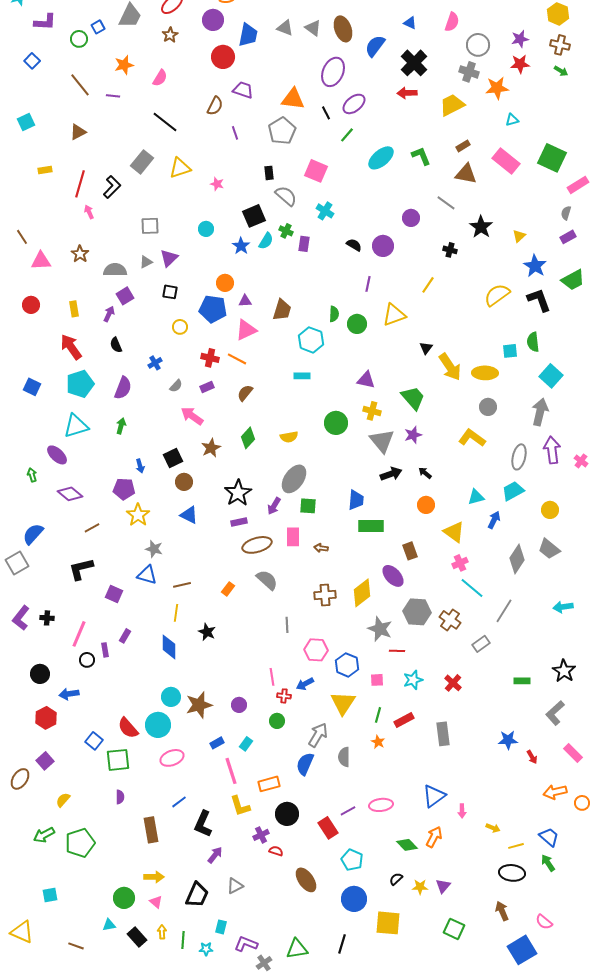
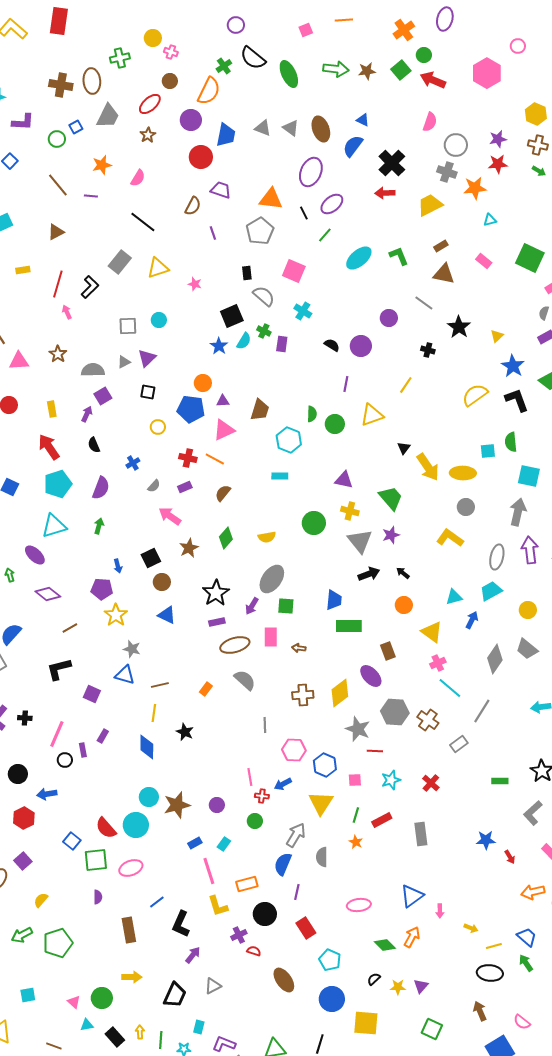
blue triangle: (410, 23) -> (363, 120), moved
pink rectangle: (506, 161) -> (484, 261), size x0.6
cyan circle: (206, 229) -> (159, 320), moved
cyan square: (551, 376) -> (529, 476), turned -30
pink ellipse: (172, 758) -> (131, 868), moved
purple line: (348, 811) -> (297, 892), moved, turned -49
pink triangle: (156, 902) -> (74, 1002), moved

